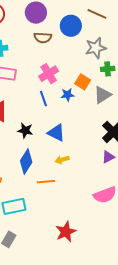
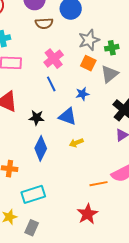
gray star: (96, 48) -> (89, 40), moved
blue star: (67, 95) -> (82, 94), moved
orange line: (46, 182) -> (99, 184), moved

